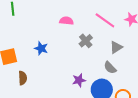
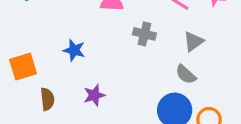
gray cross: (86, 41) -> (144, 34), turned -32
purple star: (79, 80) -> (94, 95), moved

